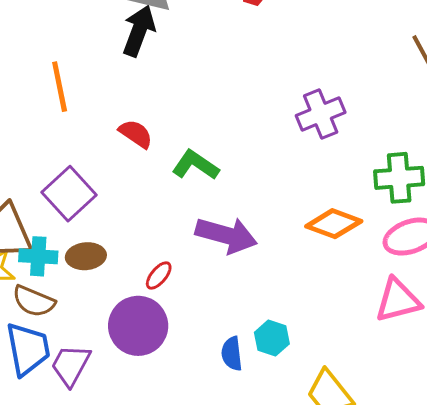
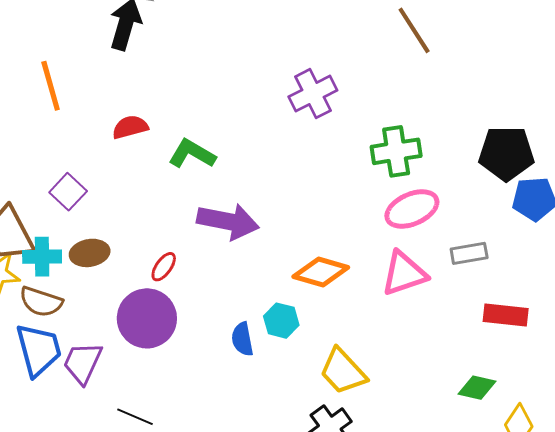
red semicircle: (136, 134) -> (130, 127), turned -45
purple square: (69, 194) -> (68, 192), size x0.7
orange diamond: (334, 224) -> (321, 272), moved

